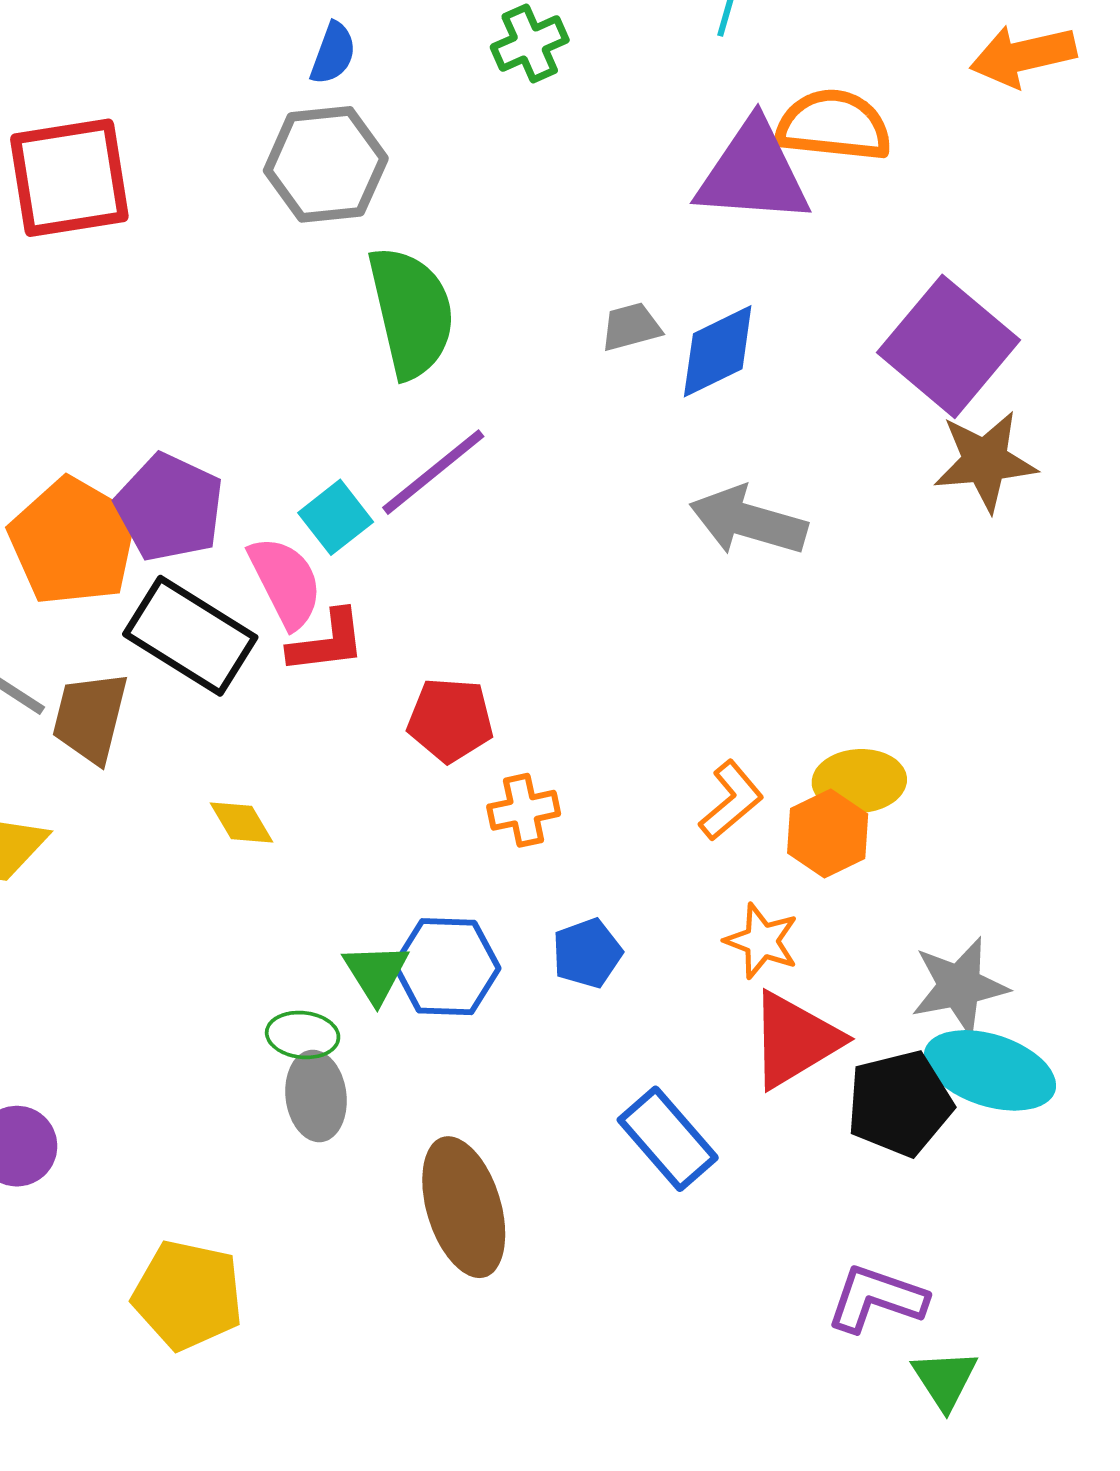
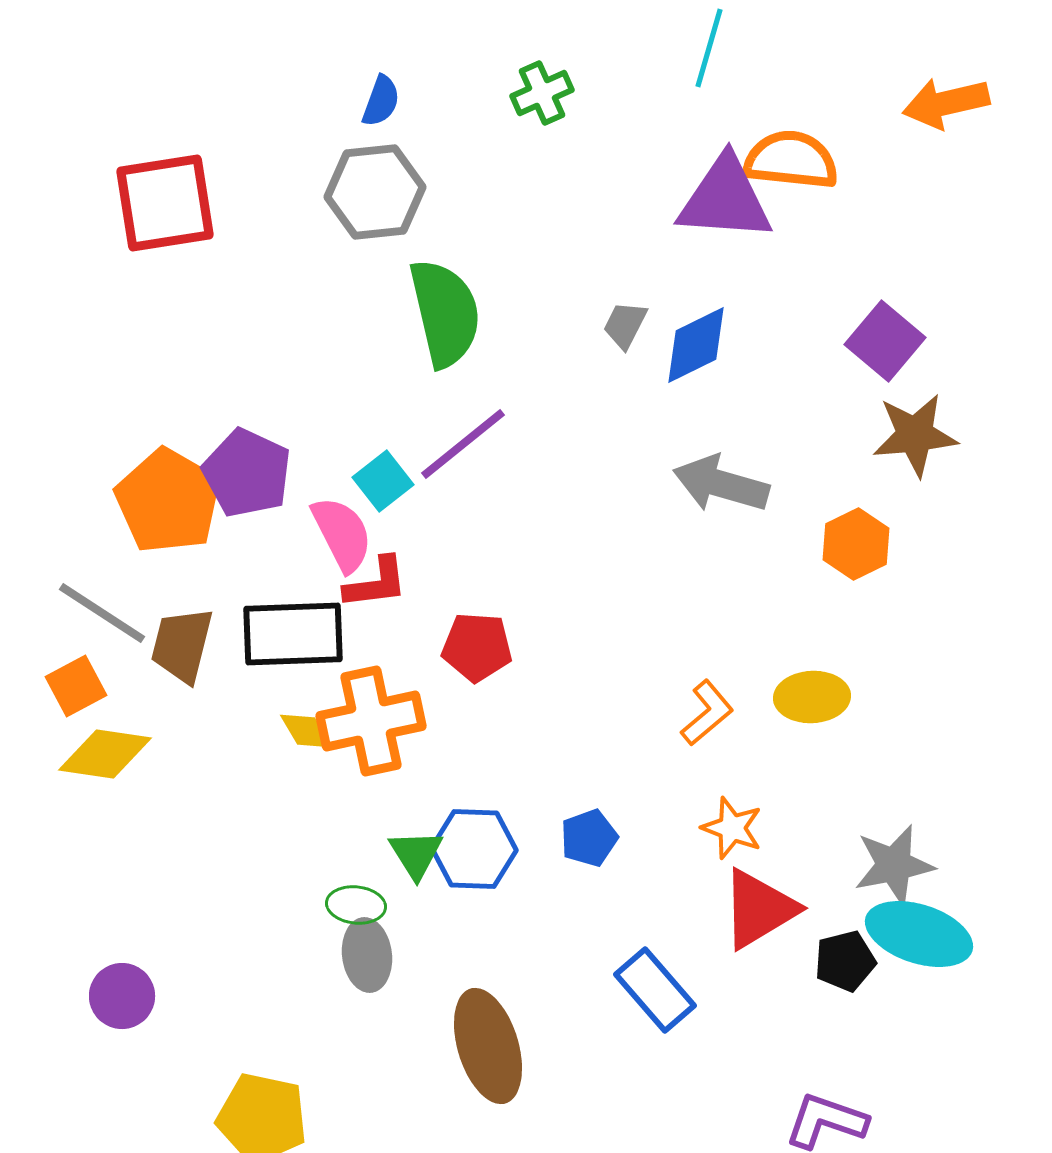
gray trapezoid: (631, 327) -> (625, 325), turned -48
purple square: (948, 346) -> (885, 341), size x0.7
black rectangle: (190, 636) -> (293, 634), moved, turned -34
orange cross: (524, 810) -> (371, 721), moved, size x1.8
orange hexagon: (828, 834) -> (856, 544), moved
black pentagon: (900, 1103) -> (845, 961), size x0.7

